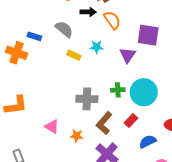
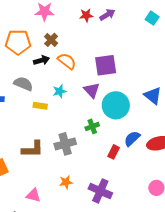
cyan circle: (144, 92) -> (116, 105), moved
brown L-shape: (104, 123) -> (33, 149), moved, turned -115
pink triangle: (52, 127) -> (33, 195), moved
blue semicircle: (148, 142) -> (132, 139), moved

